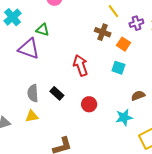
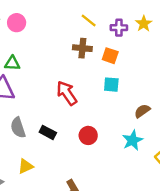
purple cross: (136, 23) -> (119, 28), turned 32
gray semicircle: (33, 93) -> (18, 128), moved

